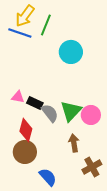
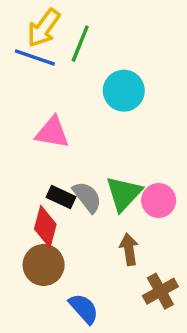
pink triangle: (18, 97) -> (52, 132), moved, size x1.5
black rectangle: (35, 103) -> (61, 197), moved

